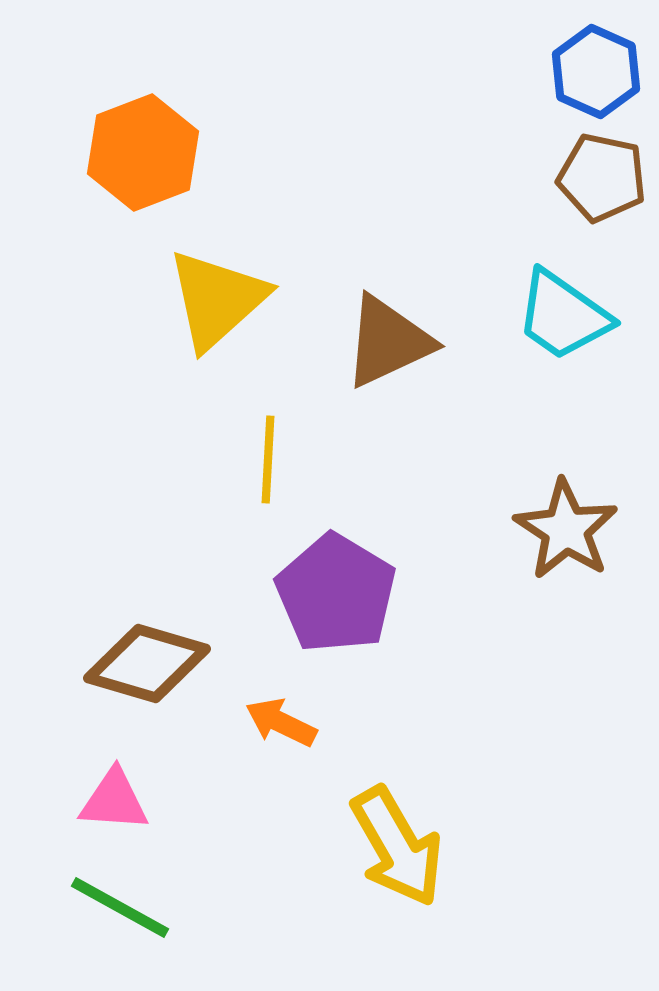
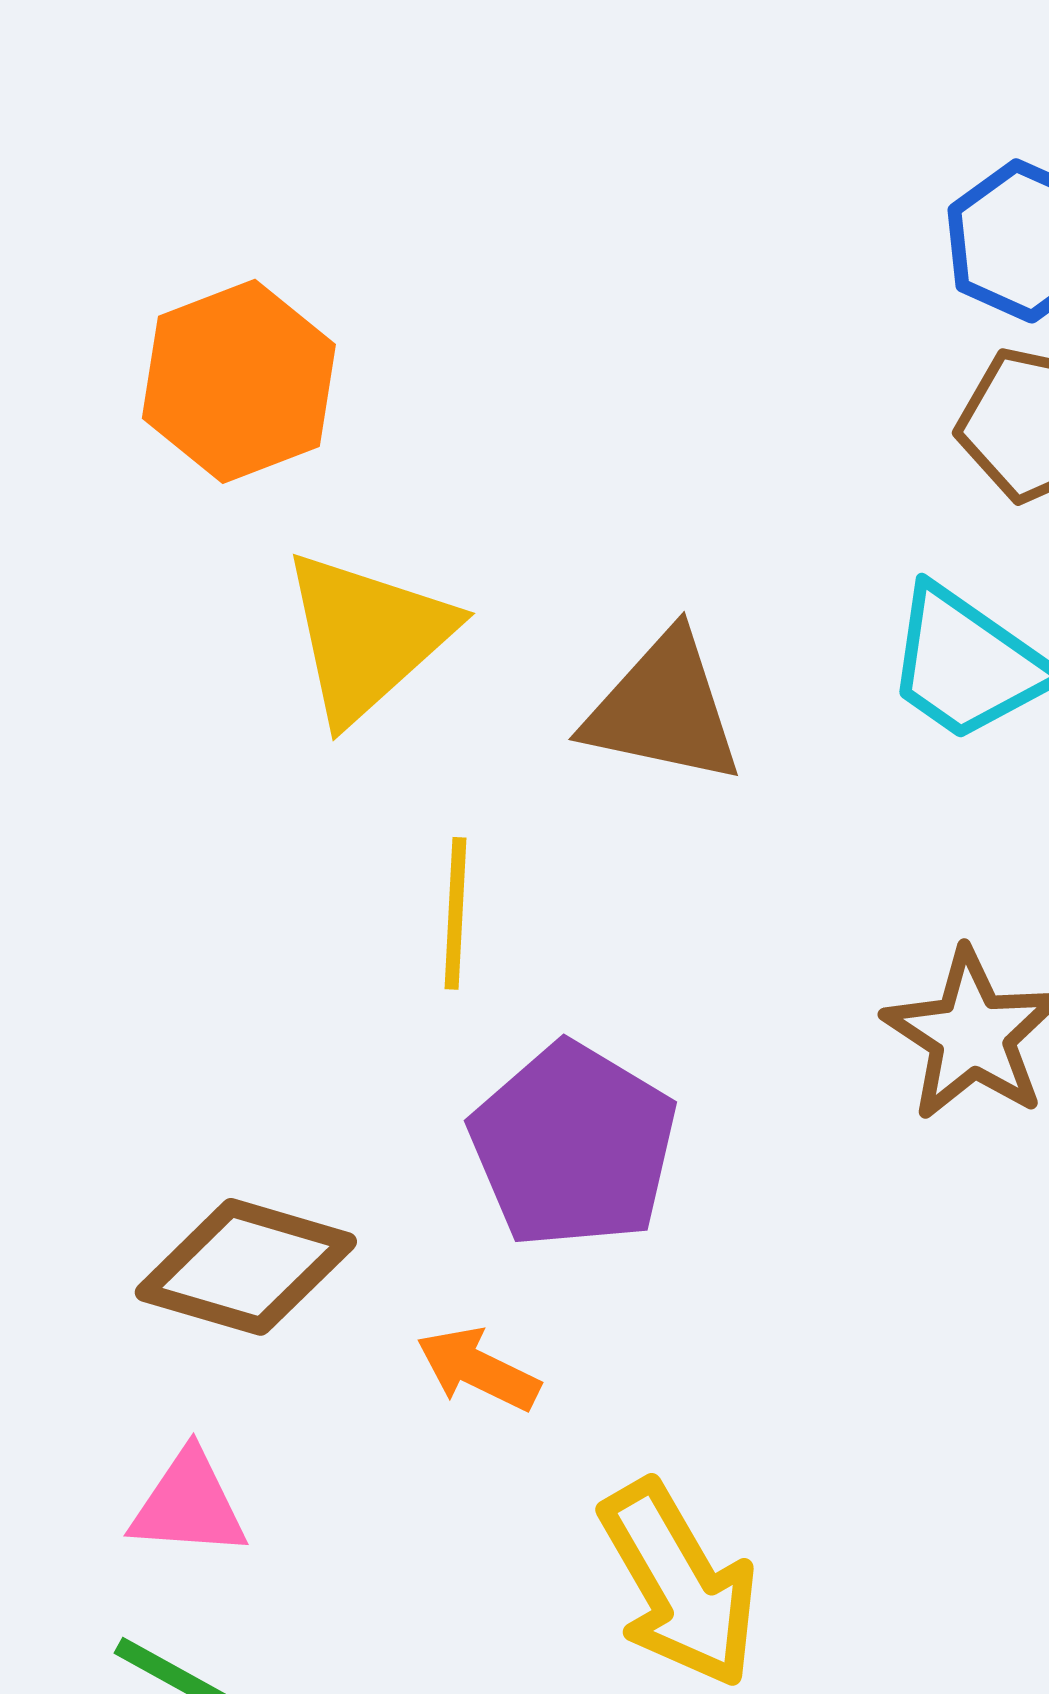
brown triangle: (388, 342) -> (663, 709), turned 37

